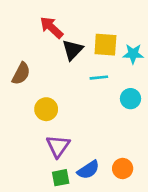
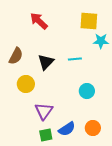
yellow square: (105, 45) -> (89, 21), moved
black triangle: (72, 50) -> (46, 62), moved
cyan circle: (130, 99) -> (87, 91), moved
yellow circle: (46, 109) -> (26, 84), moved

